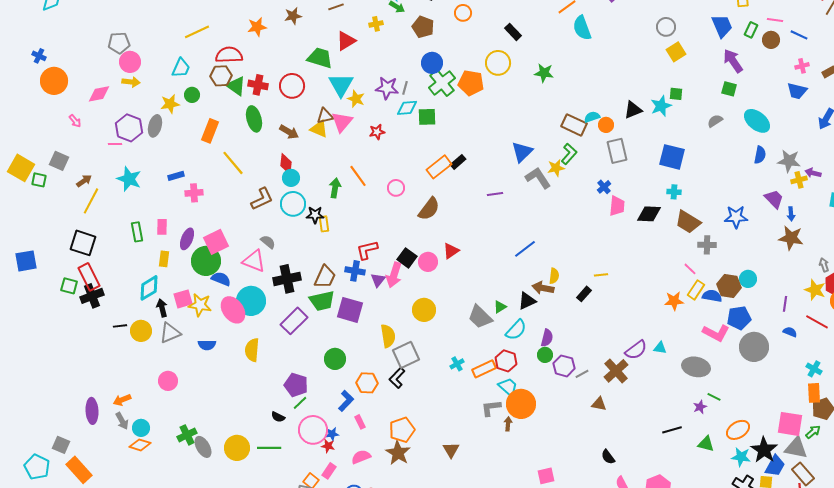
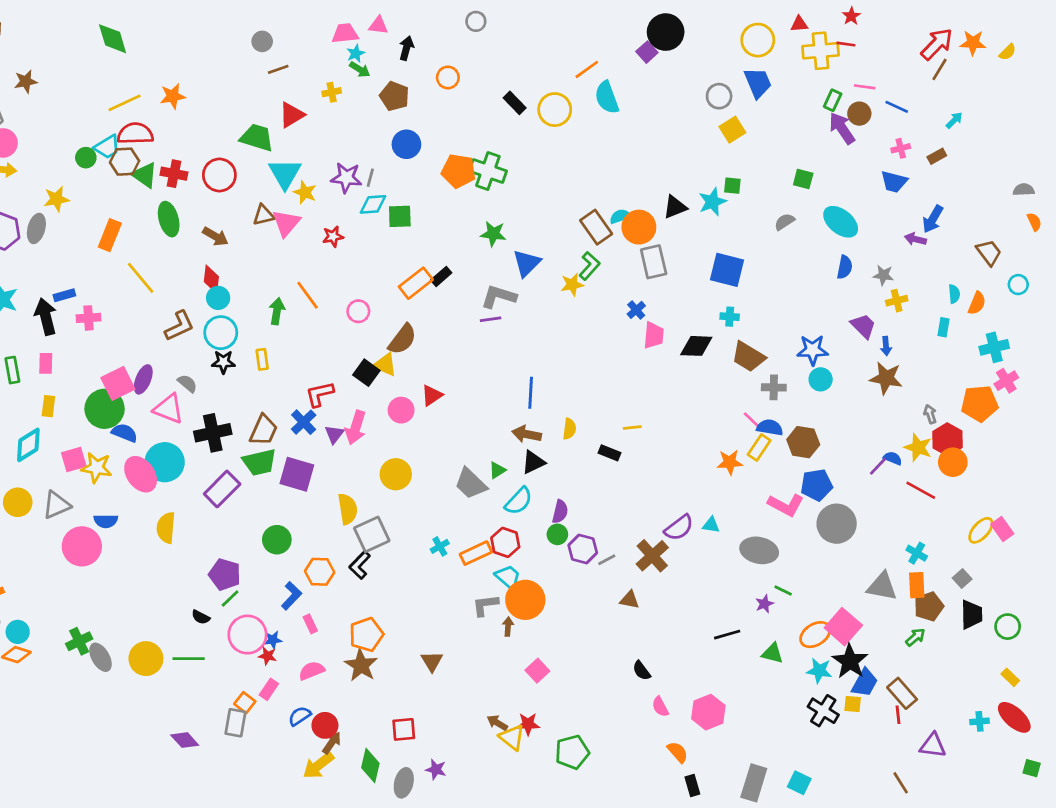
brown star: (293, 16) -> (26, 81), moved
blue trapezoid: (722, 26) -> (758, 83), moved
yellow line: (197, 32) -> (125, 103), moved
purple arrow: (733, 61) -> (842, 128), moved
yellow circle: (498, 63) -> (555, 110), moved
cyan trapezoid: (181, 68) -> (107, 147), moved, turned 35
green star: (544, 73) -> (493, 234), moved
green cross: (442, 83) -> (488, 171), moved, turned -32
green circle: (192, 95) -> (86, 158), moved
brown rectangle: (574, 125) -> (596, 227), turned 30
orange circle: (606, 125) -> (639, 227), size x1.6
yellow triangle: (319, 129) -> (385, 365), moved
gray star: (789, 161) -> (883, 275), size x0.7
purple arrow: (813, 173) -> (915, 239), moved
gray L-shape: (538, 178) -> (499, 297), moved, turned -40
black star: (315, 215) -> (223, 362), moved
purple ellipse: (187, 239) -> (143, 379), moved
blue line: (525, 249) -> (531, 393), turned -50
black square: (407, 258) -> (366, 373), moved
blue cross: (355, 271) -> (304, 422), turned 36
cyan circle: (748, 279) -> (821, 379), moved
brown arrow: (543, 288) -> (527, 434), moved
black rectangle: (584, 294) -> (609, 453), turned 70
blue semicircle: (712, 296) -> (770, 427), moved
purple line: (785, 304) -> (878, 466), turned 35
black arrow: (162, 308) -> (46, 317), moved, size x1.5
blue semicircle: (790, 332) -> (893, 458), moved
pink circle: (168, 381) -> (82, 546), moved, size x1.5
pink square: (790, 424) -> (843, 627), moved, turned 32
gray triangle: (796, 448) -> (882, 586), moved
pink square: (546, 476) -> (537, 671), moved, turned -30

